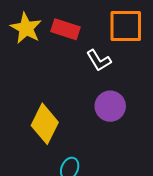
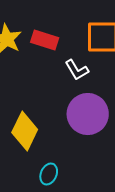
purple circle: (110, 106) -> (88, 114), size x1.4

